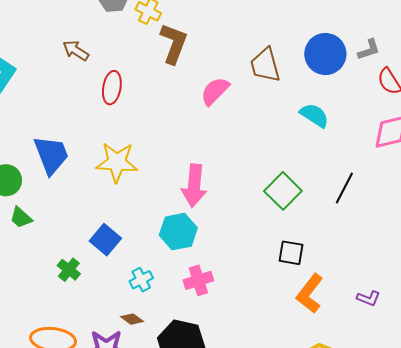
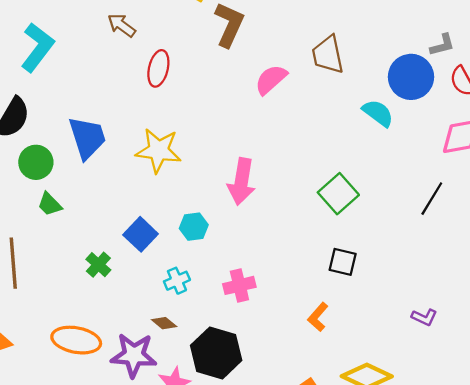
blue circle: (325, 54) -> (411, 77), moved
black line: (344, 188) -> (432, 199), moved
cyan hexagon: (178, 232) -> (194, 227), moved, size x0.7
orange L-shape: (310, 294) -> (318, 317), moved, size x0.7

